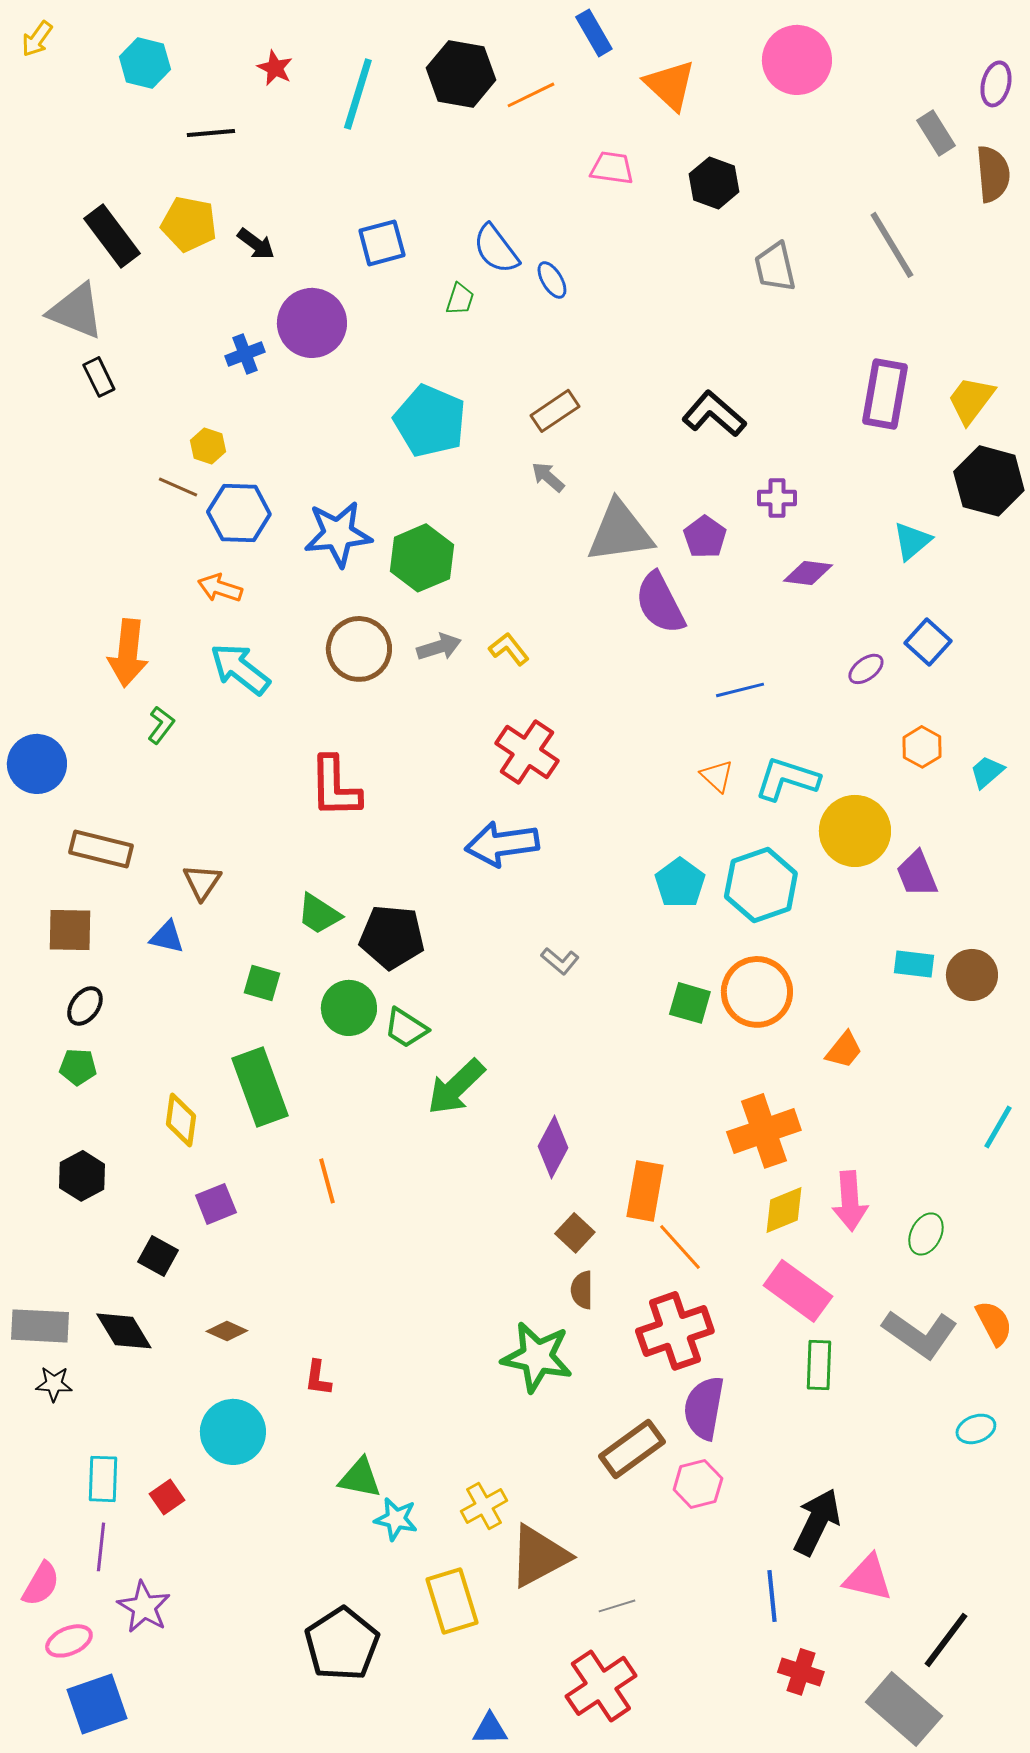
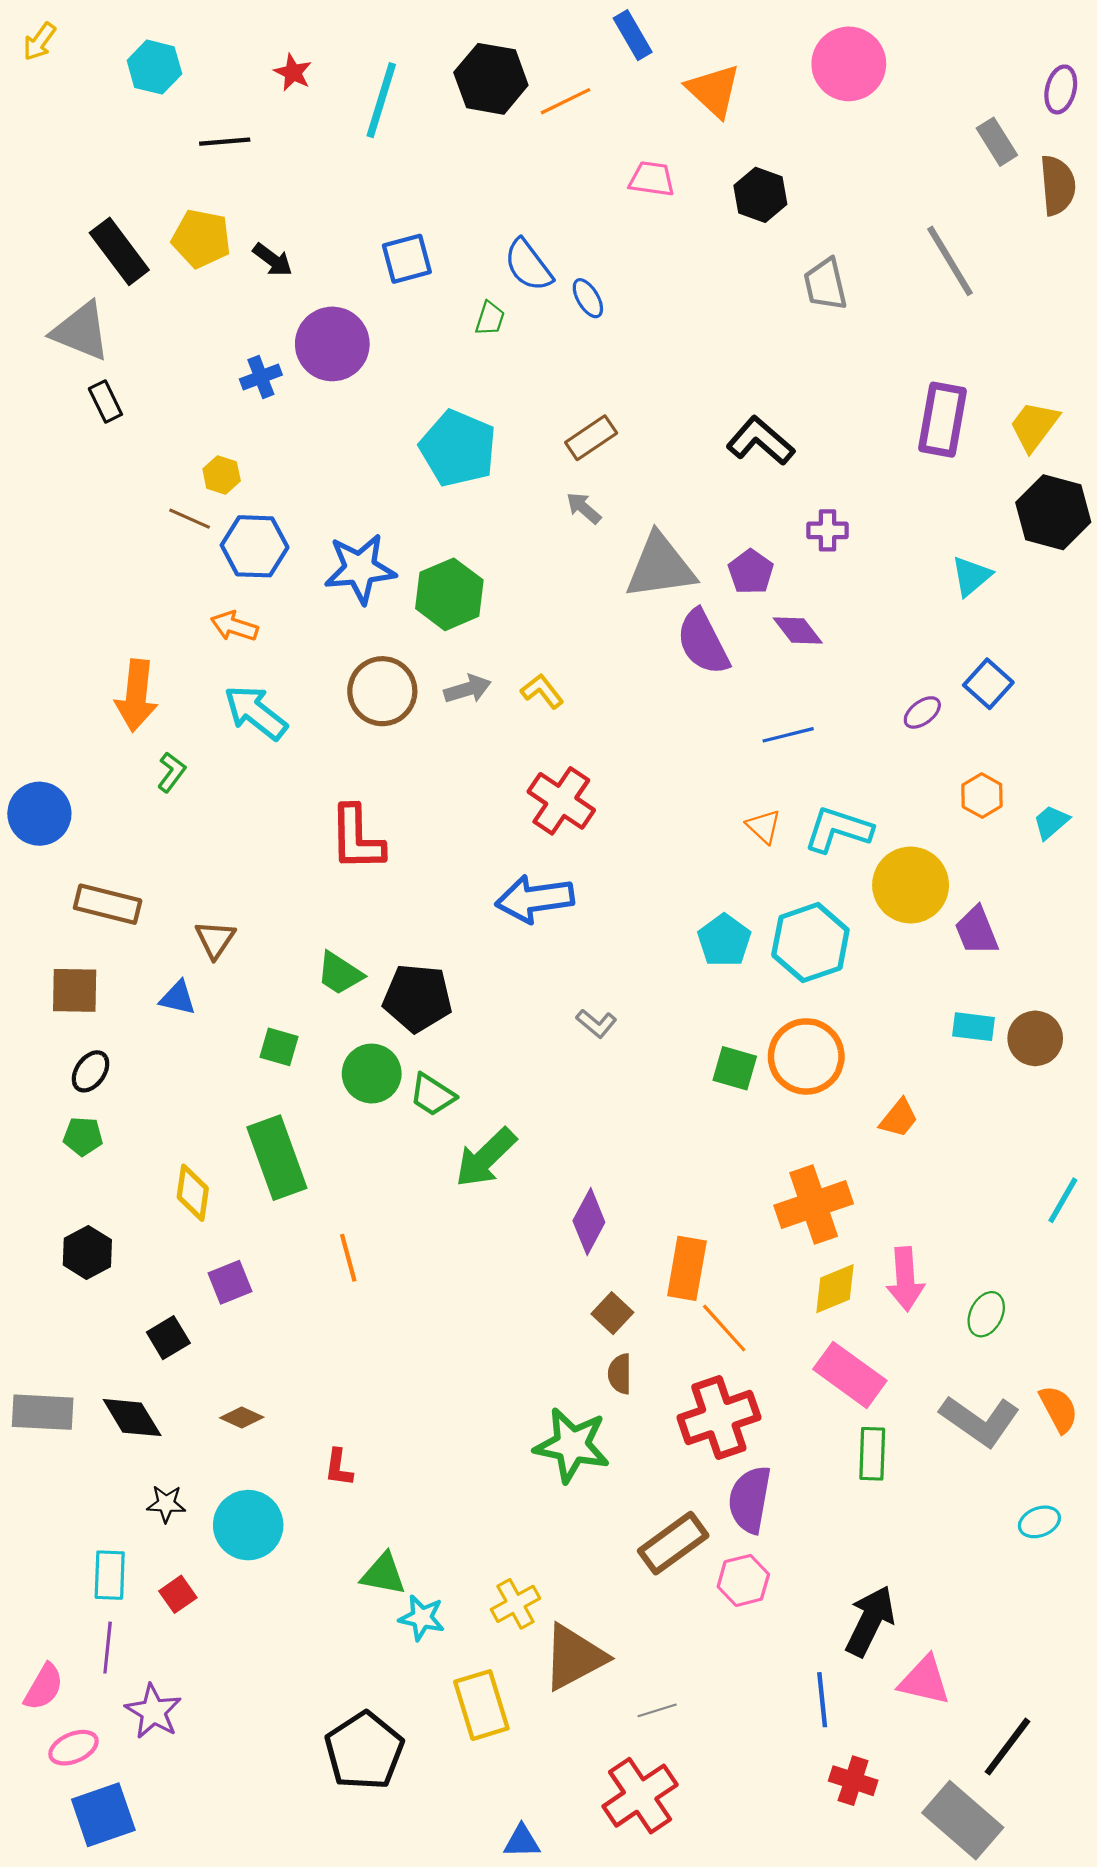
purple diamond: (808, 573) -> (798, 630), moved, turned 45
black square: (158, 1256) -> (168, 1338), turned 30
black star: (54, 1384) -> (166, 1504), moved

